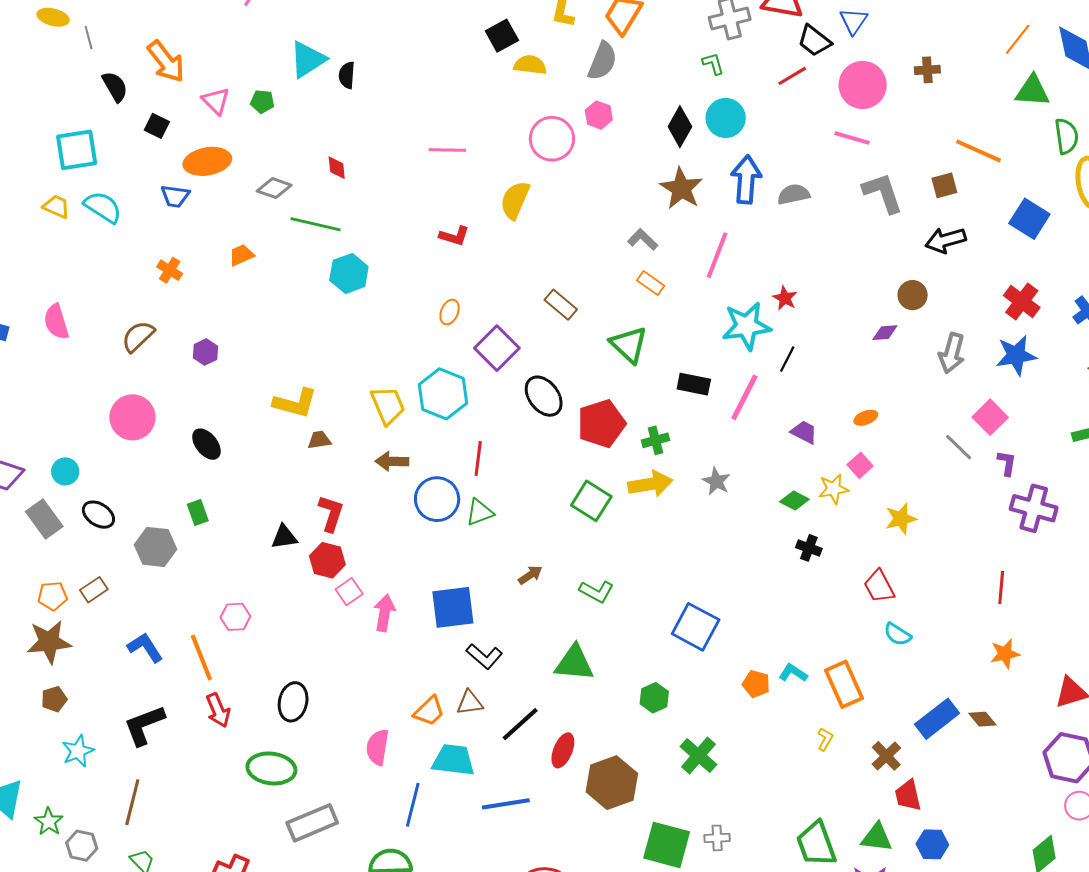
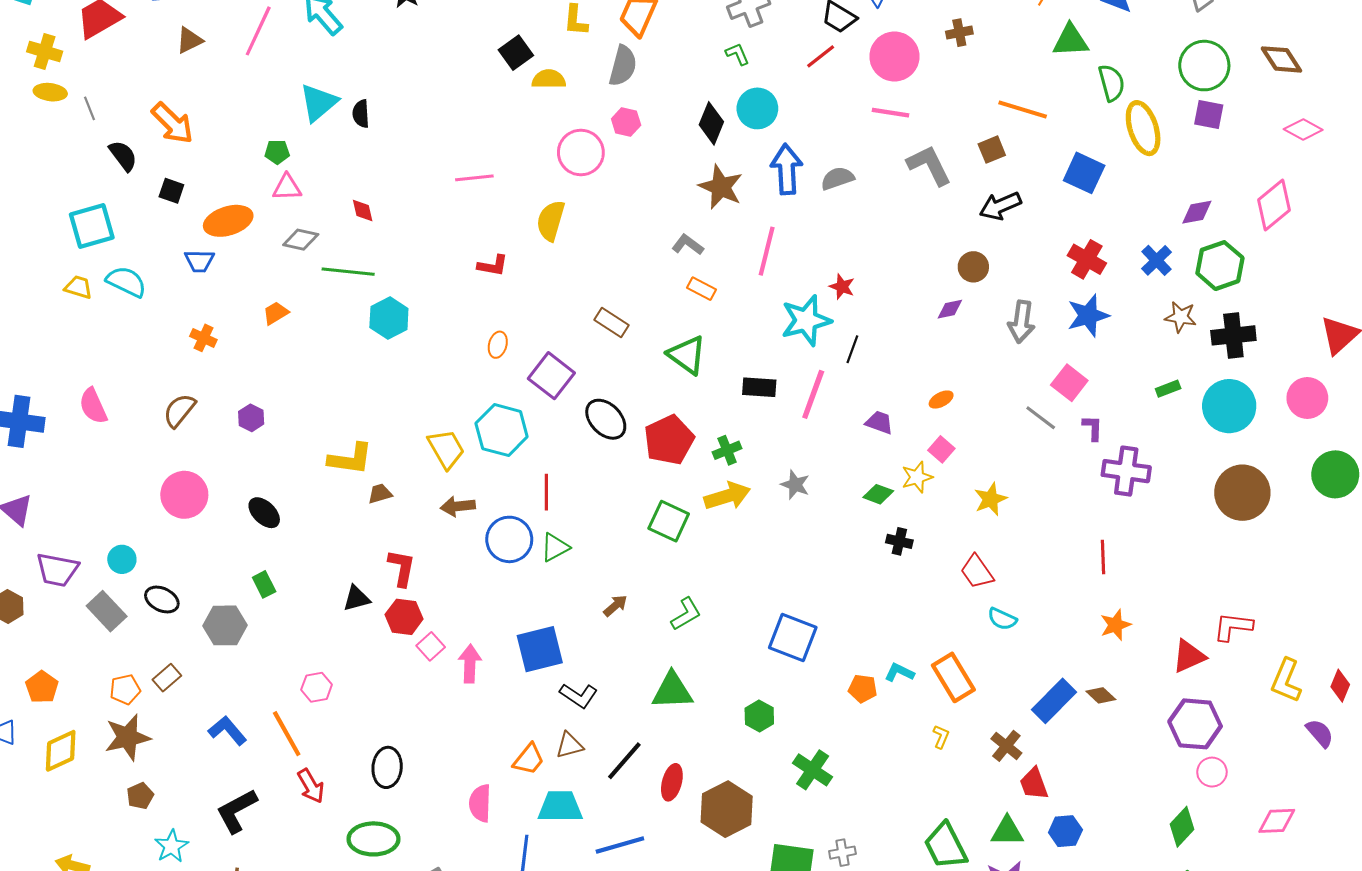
pink triangle: (216, 101) -> (287, 187), moved, turned -40
green L-shape: (597, 592) -> (686, 614), turned -52

